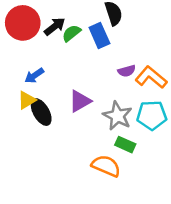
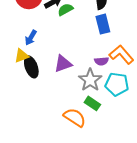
blue rectangle: (99, 36) -> (103, 24), moved
purple semicircle: (127, 71) -> (101, 61), moved
blue arrow: (34, 76) -> (31, 38), turned -35

